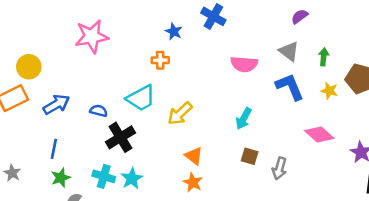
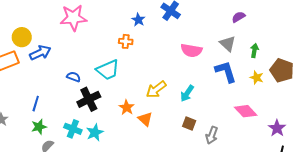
blue arrow: (56, 104) -> (40, 53), moved
yellow arrow: (180, 114) -> (156, 89), moved
orange star: (193, 182) -> (127, 107), moved

